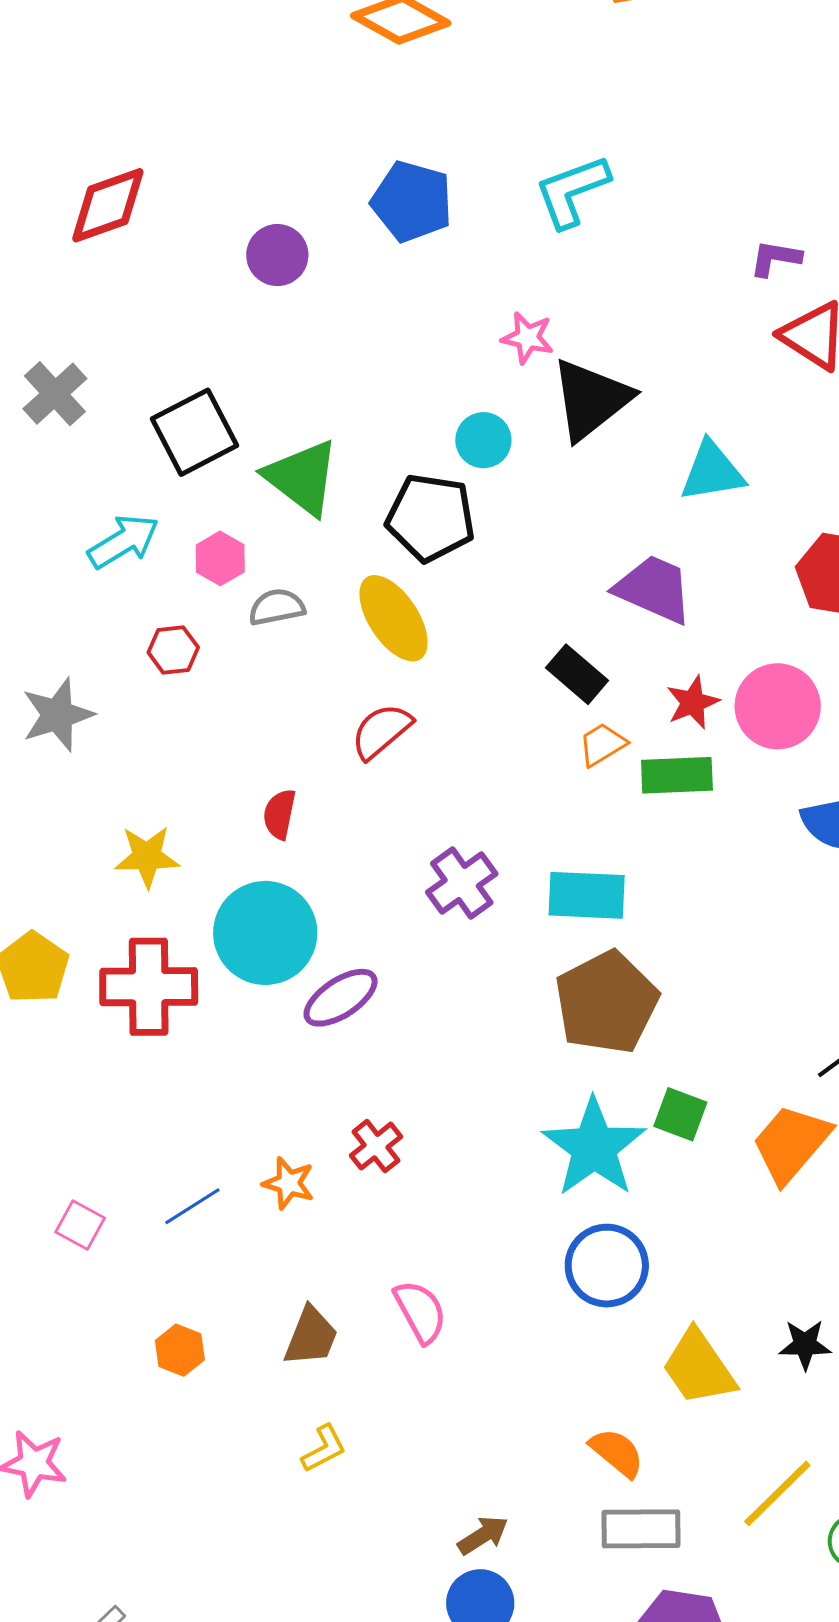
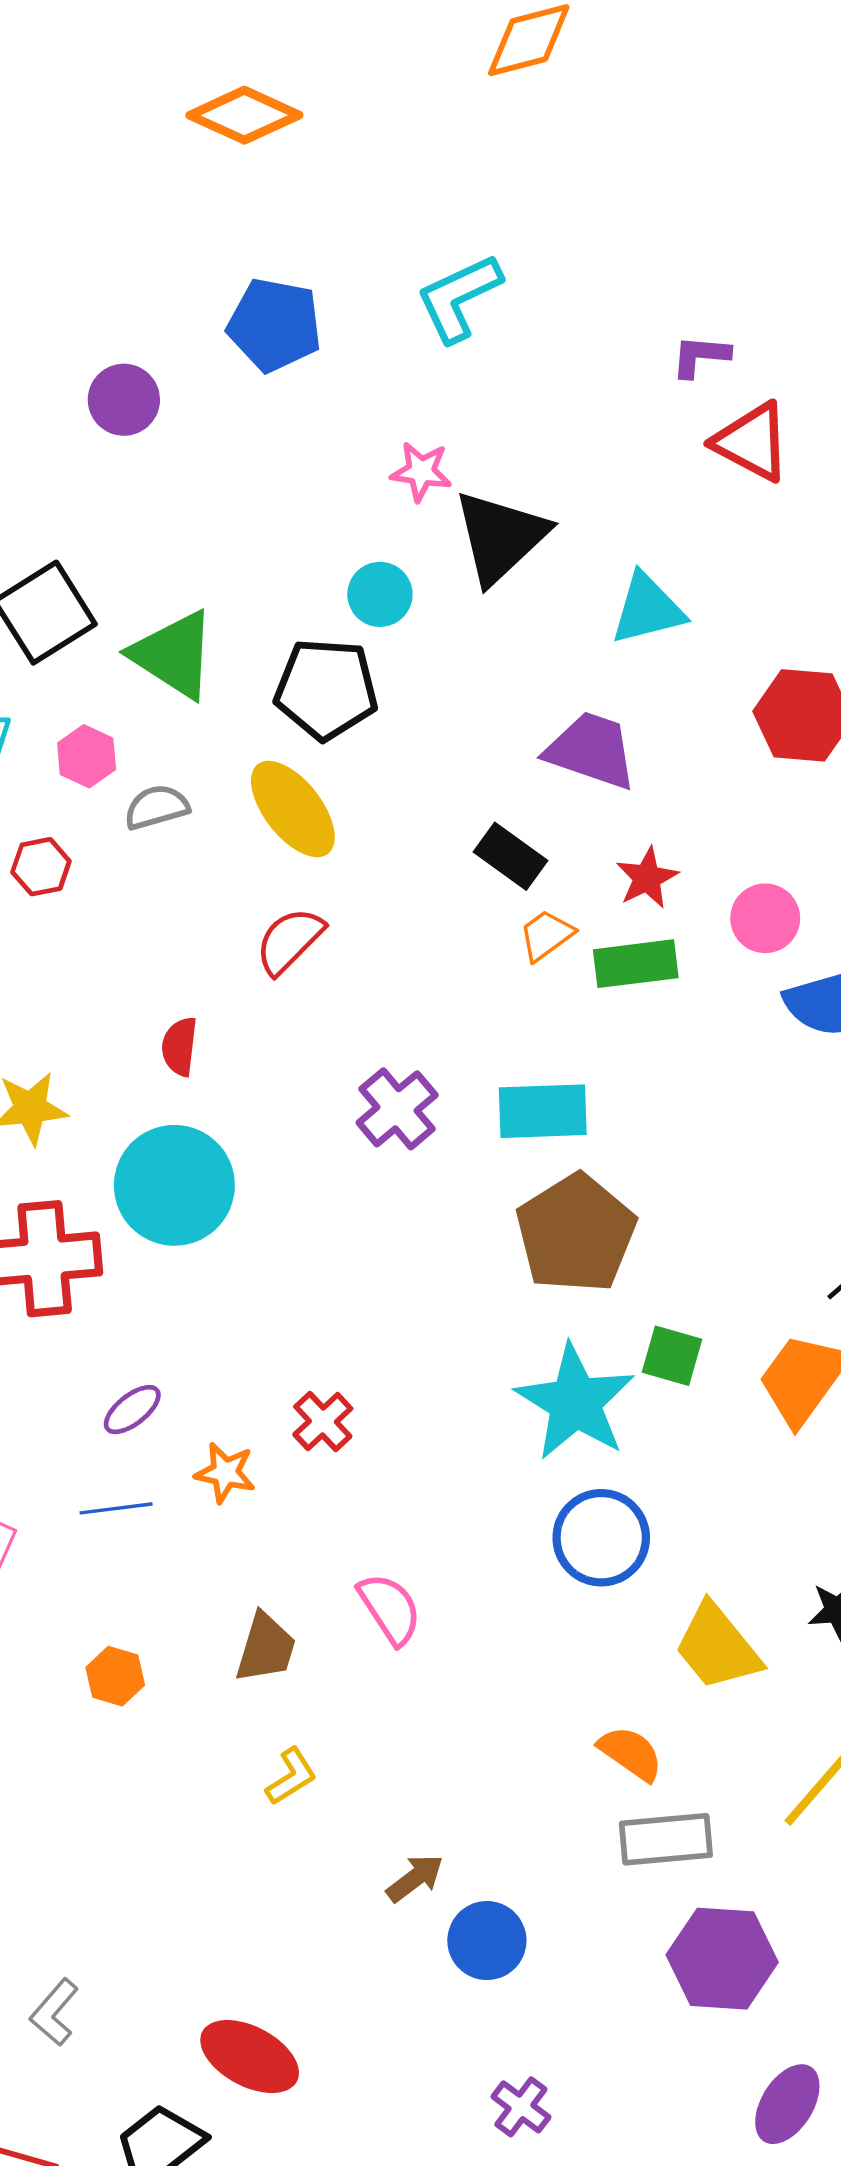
pink circle: (778, 706) -> (765, 918), moved, size x0.7
purple ellipse: (341, 998) -> (132, 1410), moved, size x0.7
blue line: (192, 1206) -> (116, 1508), turned 30
brown arrow: (483, 1535) -> (415, 1878), moved

